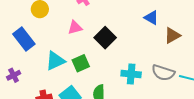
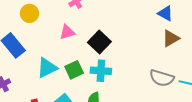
blue triangle: (151, 18) -> (165, 13), moved
cyan cross: (131, 74) -> (101, 71), moved

